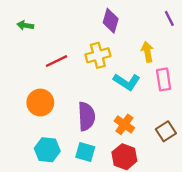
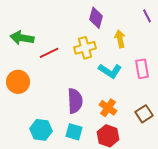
green arrow: (25, 25) -> (22, 38), moved, size x1.6
yellow arrow: (147, 52) -> (120, 39), moved
orange circle: (40, 103) -> (18, 82), moved

